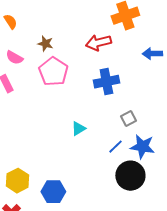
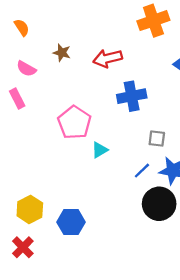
red arrow: (98, 43) -> (108, 58), moved
pink pentagon: (53, 72) -> (74, 122), moved
gray square: (128, 119) -> (157, 139), turned 35

